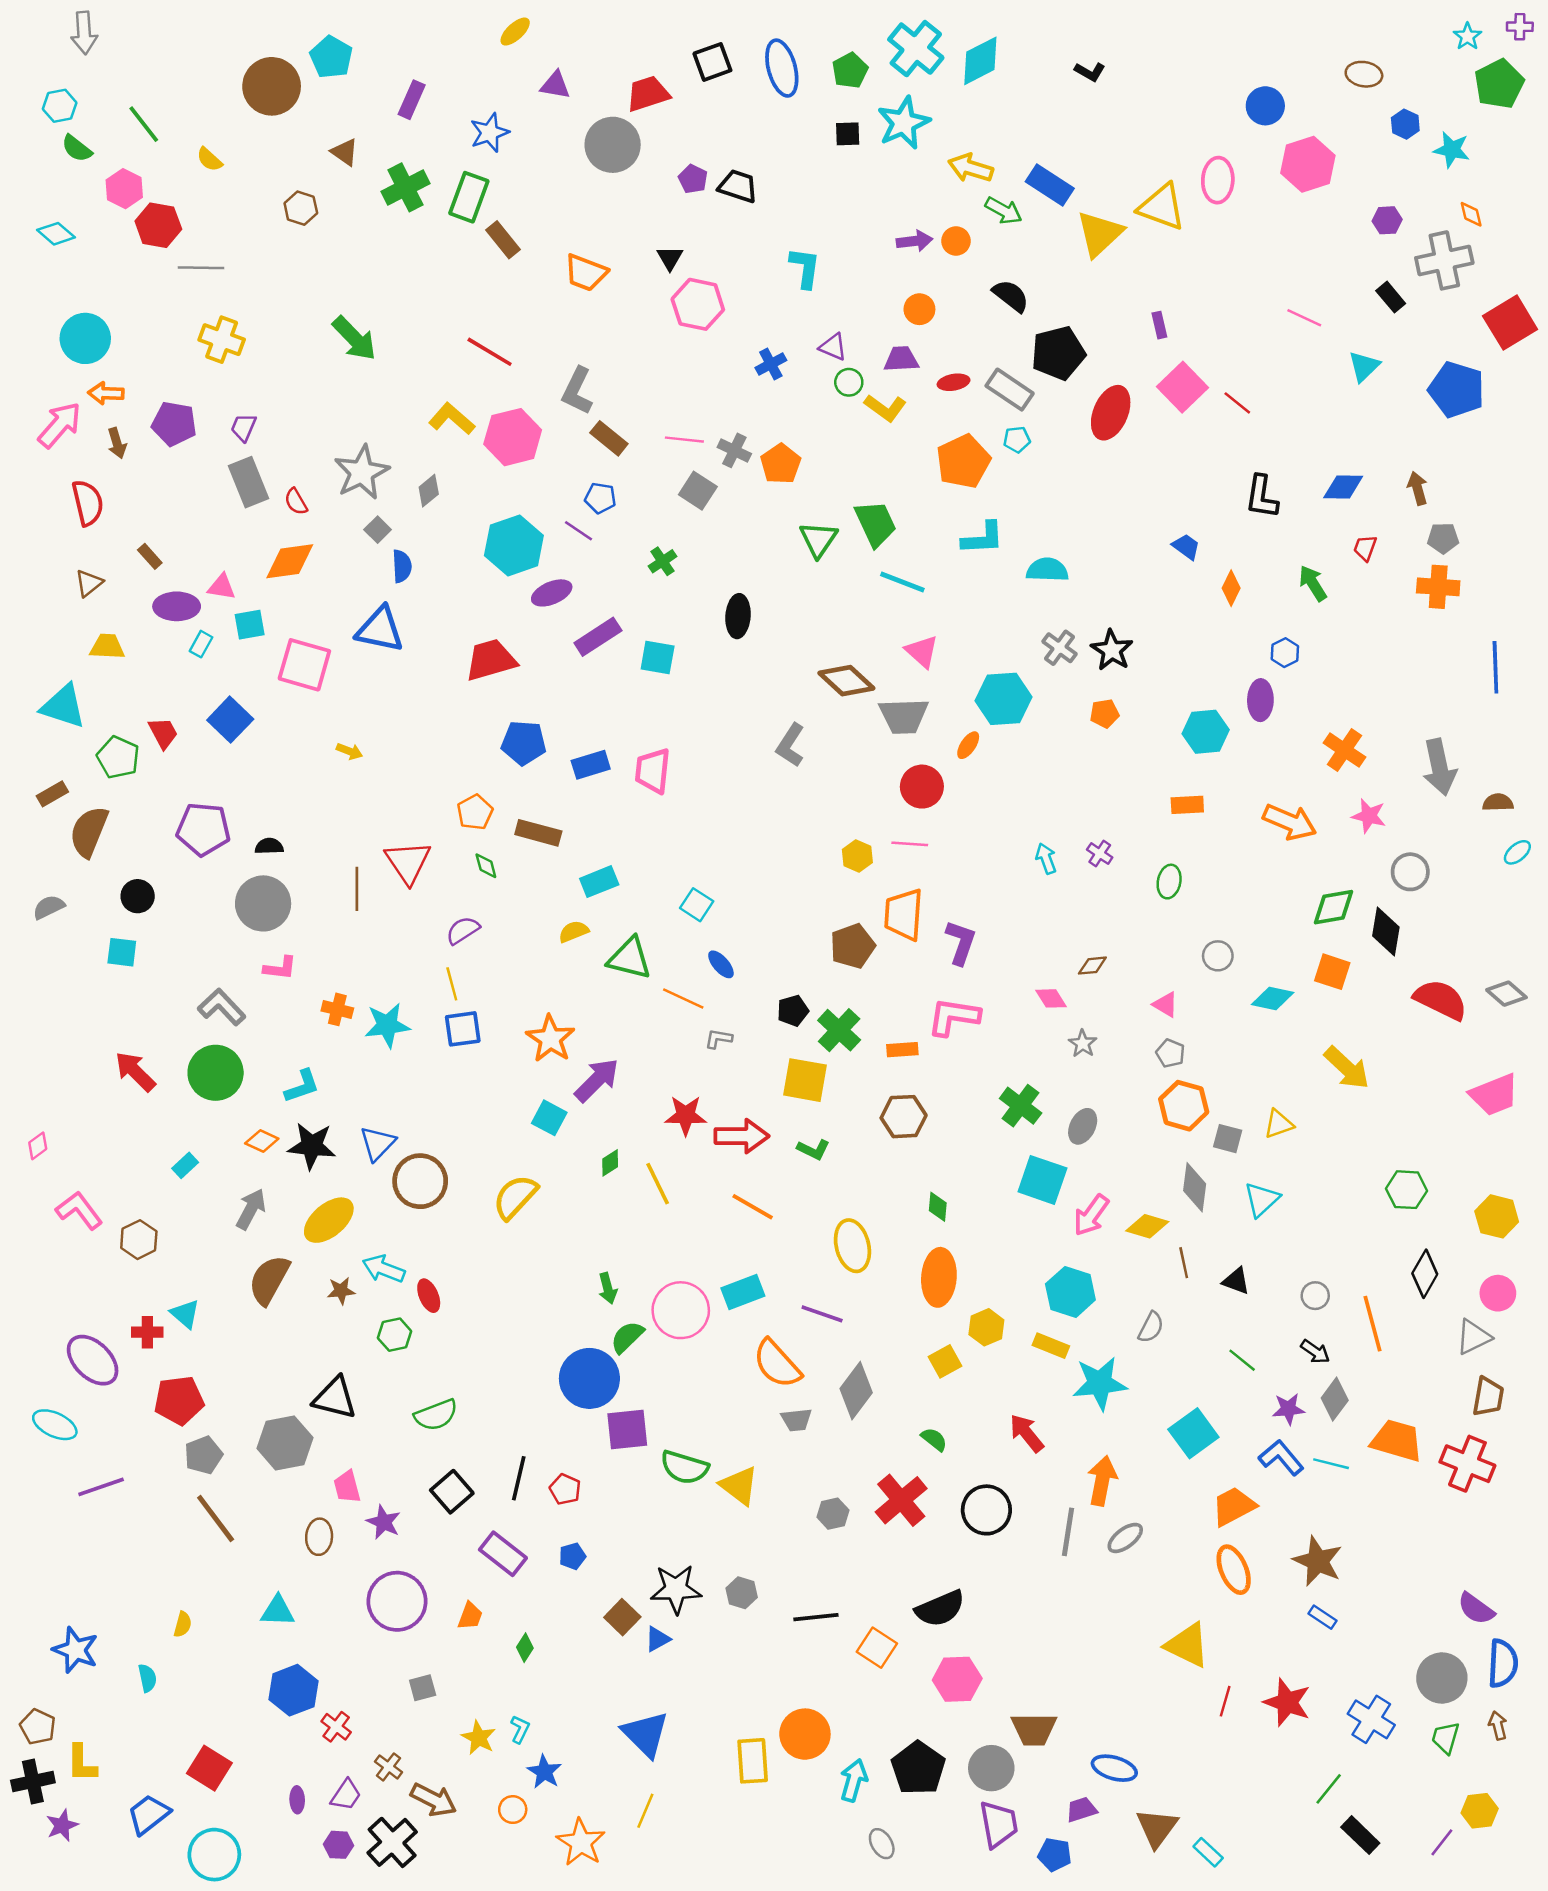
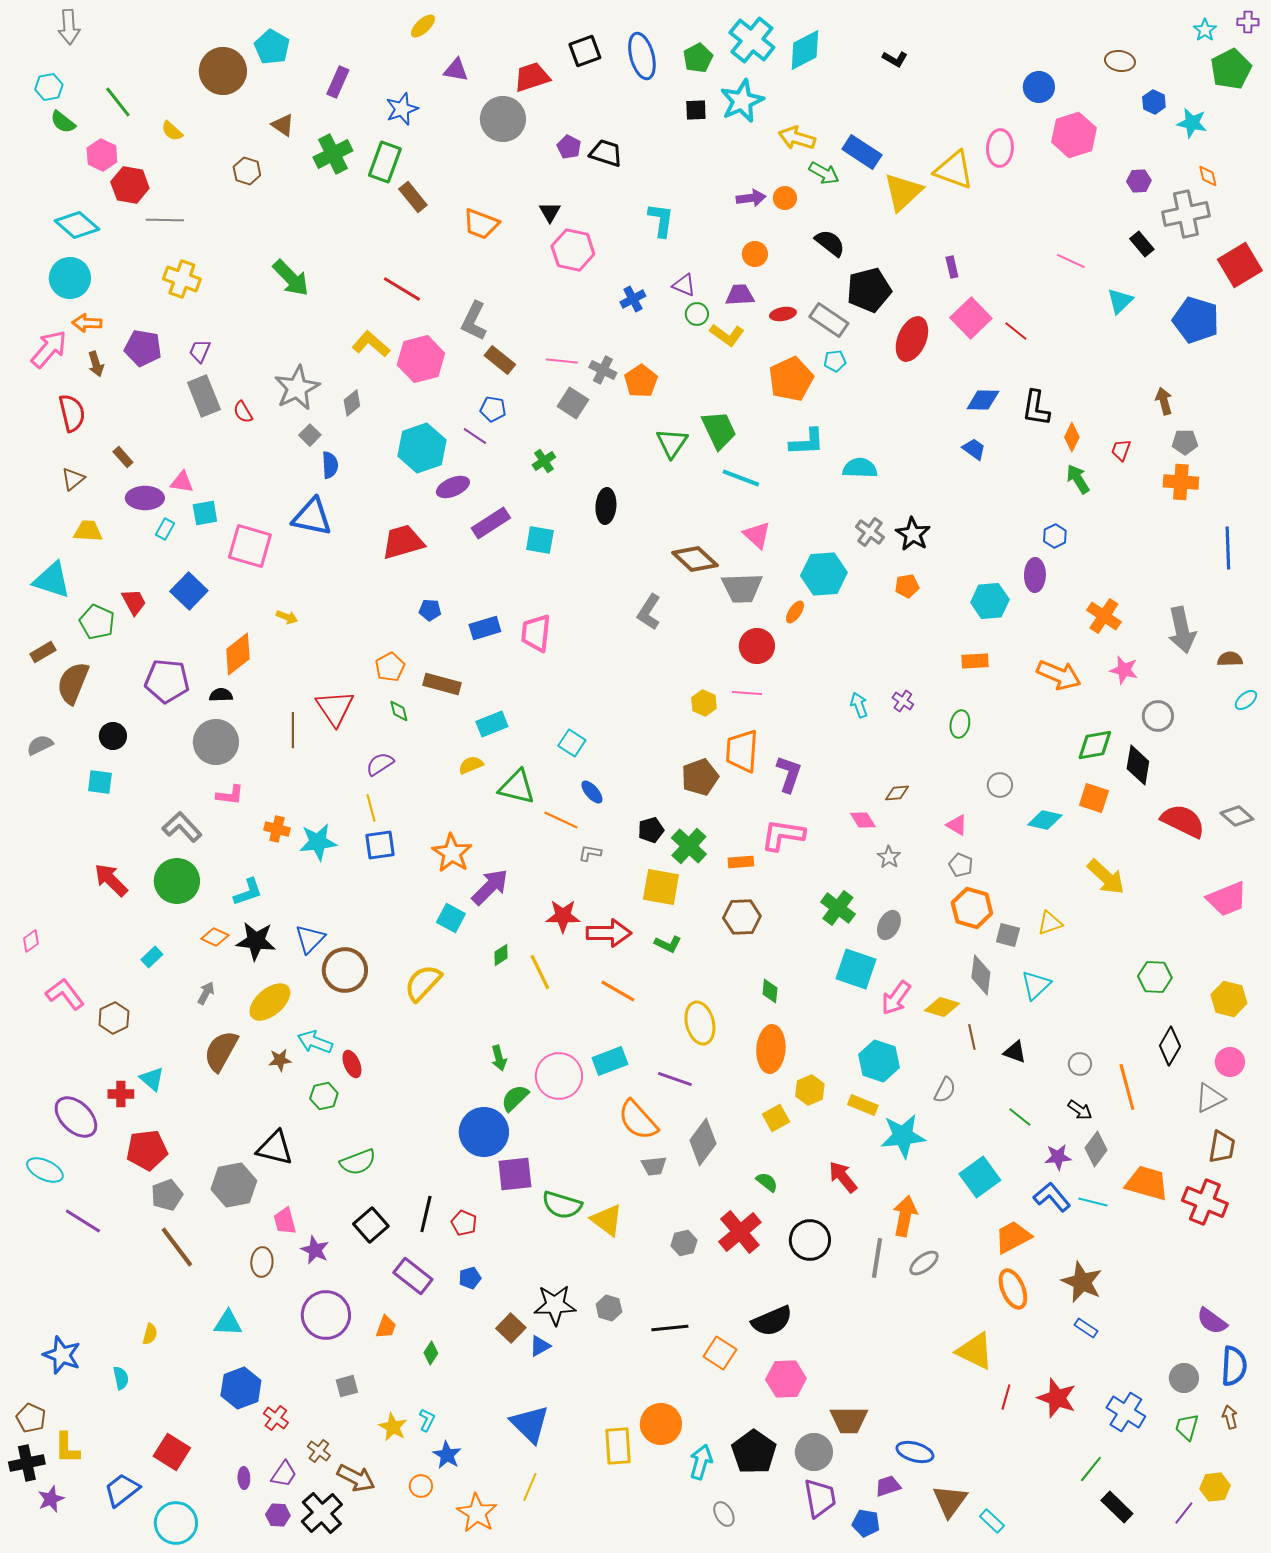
cyan diamond: (56, 234) -> (77, 225), moved, size x1.4
blue diamond: (1343, 487) -> (983, 400), moved
orange diamond: (290, 561) -> (238, 654), moved, turned -30
orange diamond: (1231, 588) -> (1072, 437), moved
blue pentagon: (524, 743) -> (430, 610), size x0.6
gray arrow: (251, 1209) -> (206, 993), size x0.7
purple line: (101, 1487) -> (83, 1221), turned 51
gray circle: (1442, 1678) -> (1184, 1378), size x0.7

